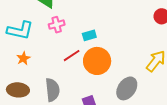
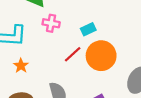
pink cross: (57, 25) -> (51, 23), turned 35

